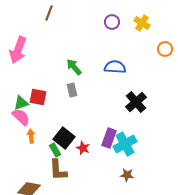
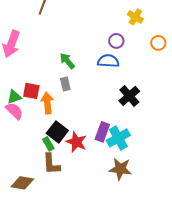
purple circle: (112, 22) -> (116, 41), moved
orange arrow: (31, 136) -> (47, 103), moved, size x1.5
red star: (83, 148) -> (76, 142), size x1.5
brown star: (127, 175) -> (120, 169), size x1.6

